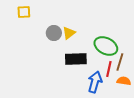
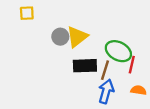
yellow triangle: (69, 33) -> (77, 37), size x1.5
brown line: (120, 62) -> (105, 70), moved
red line: (109, 69) -> (132, 65), moved

